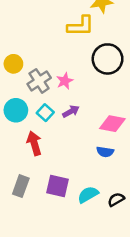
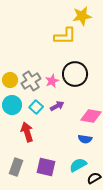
black circle: (108, 59) -> (75, 74), moved
yellow circle: (13, 64) -> (10, 80), moved
cyan semicircle: (88, 195) -> (78, 165), moved

